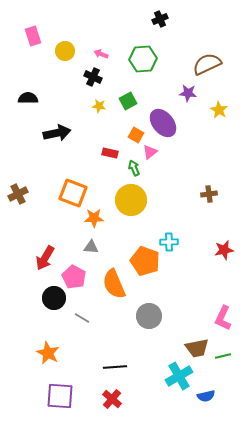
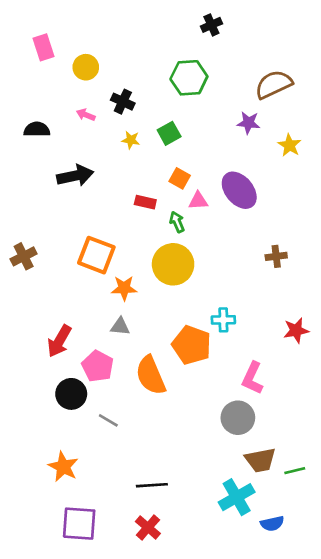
pink arrow: (101, 54) -> (86, 115), moved
purple ellipse: (163, 123) -> (239, 190), moved
pink triangle: (150, 152) -> (198, 201), turned 35
gray circle: (149, 316) -> (238, 418), moved
pink L-shape: (223, 318) -> (252, 378), moved

